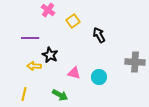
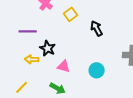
pink triangle: (74, 73) -> (64, 66), moved
yellow line: (24, 94) -> (22, 87), turned 32

